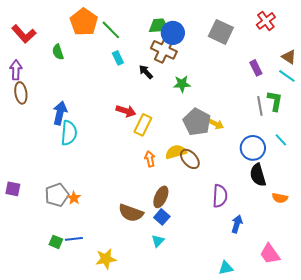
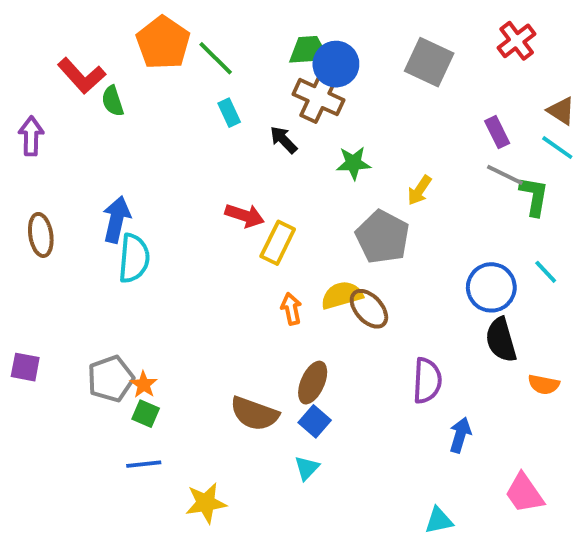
red L-shape: (24, 34) -> (82, 76), moved
brown ellipse: (21, 93) -> (41, 235), moved
gray line: (260, 106) -> (505, 175), moved, turned -54
yellow arrow: (216, 124) -> (419, 190), moved, turned 98
green square: (56, 242) -> (146, 414), moved

